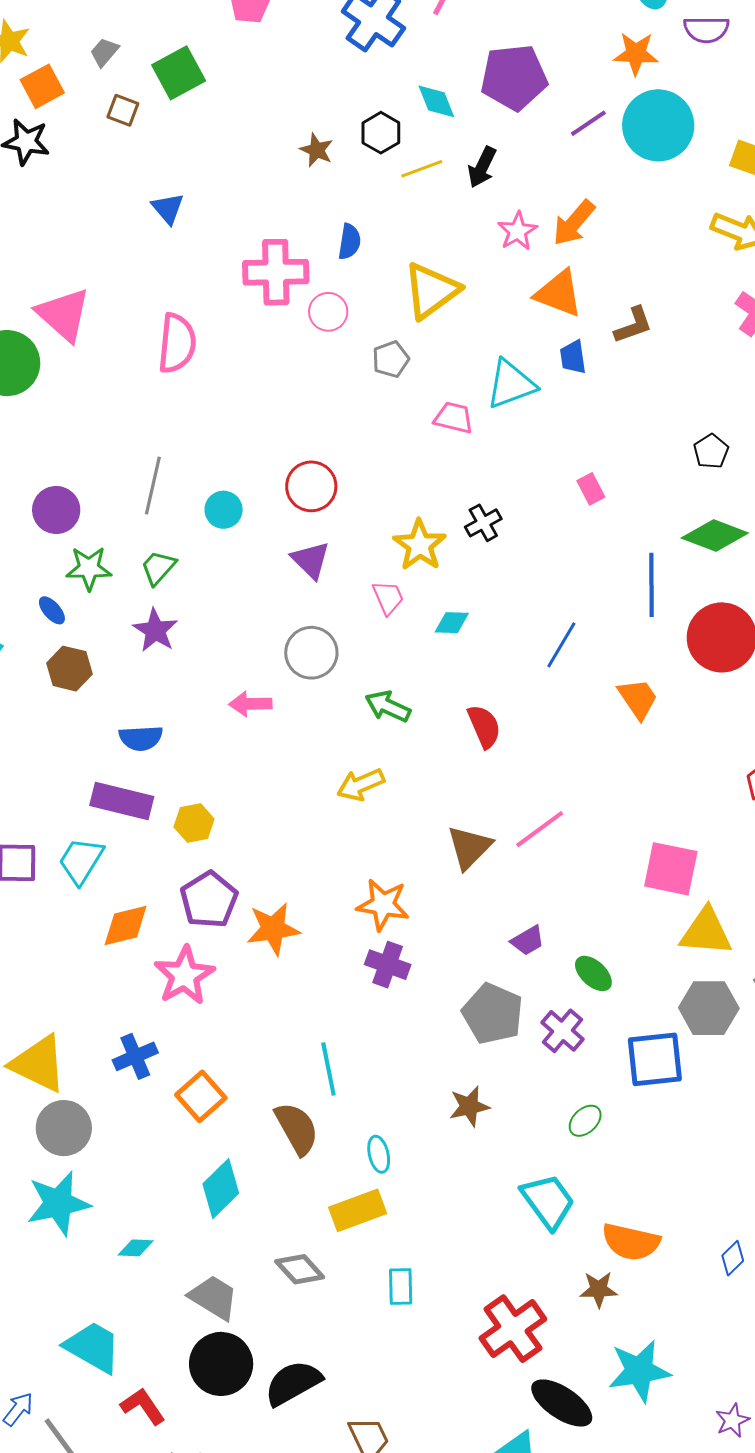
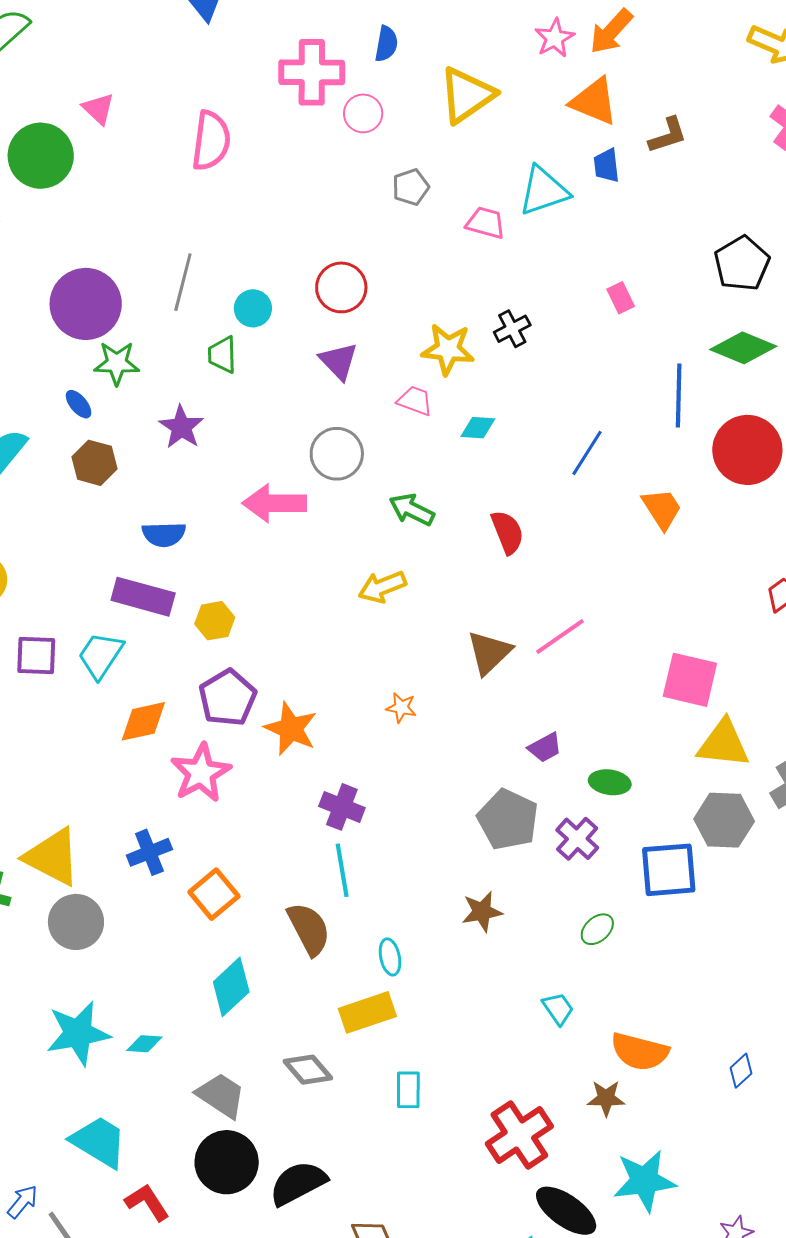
pink triangle: (63, 314) -> (98, 109), size x0.6
gray pentagon: (391, 359) -> (411, 187), moved
black pentagon: (711, 451) -> (742, 264), size x1.6
purple circle: (56, 510) -> (86, 304), size x1.5
yellow star: (420, 545) -> (448, 349), turned -30
green trapezoid: (158, 567) -> (222, 355), moved, turned -45
pink trapezoid: (388, 598) -> (415, 401), turned -48
pink arrow: (250, 704) -> (274, 503), size x1.5
orange star: (383, 905) -> (401, 708), size x0.6
orange star: (273, 929) -> (291, 729), turned 30
purple cross: (388, 965) -> (342, 807), moved
green ellipse: (593, 973) -> (610, 782), turned -36
cyan trapezoid: (548, 1201) -> (558, 1009), size x0.6
cyan star: (58, 1203) -> (78, 1033), moved

